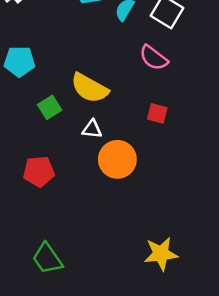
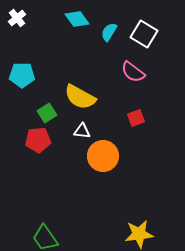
red square: (157, 113) -> (136, 118), turned -36
red pentagon: (39, 171) -> (38, 140), moved

